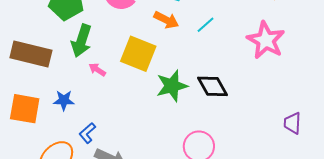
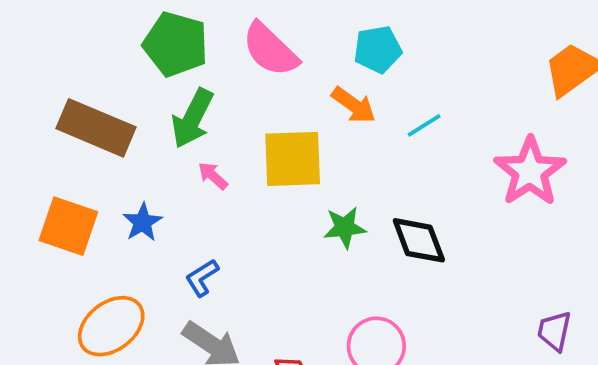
yellow square: (138, 54) -> (293, 159), turned -33
green star: (172, 86) -> (345, 227), size x0.7
blue star: (64, 100) -> (143, 222), turned 30
blue L-shape: (87, 133) -> (202, 278), moved

